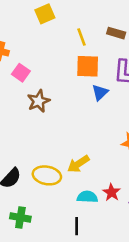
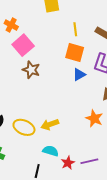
pink square: (21, 73) -> (23, 45), size x1.5
brown star: (39, 101) -> (31, 70), turned 30
red star: (112, 192) -> (68, 163), moved

